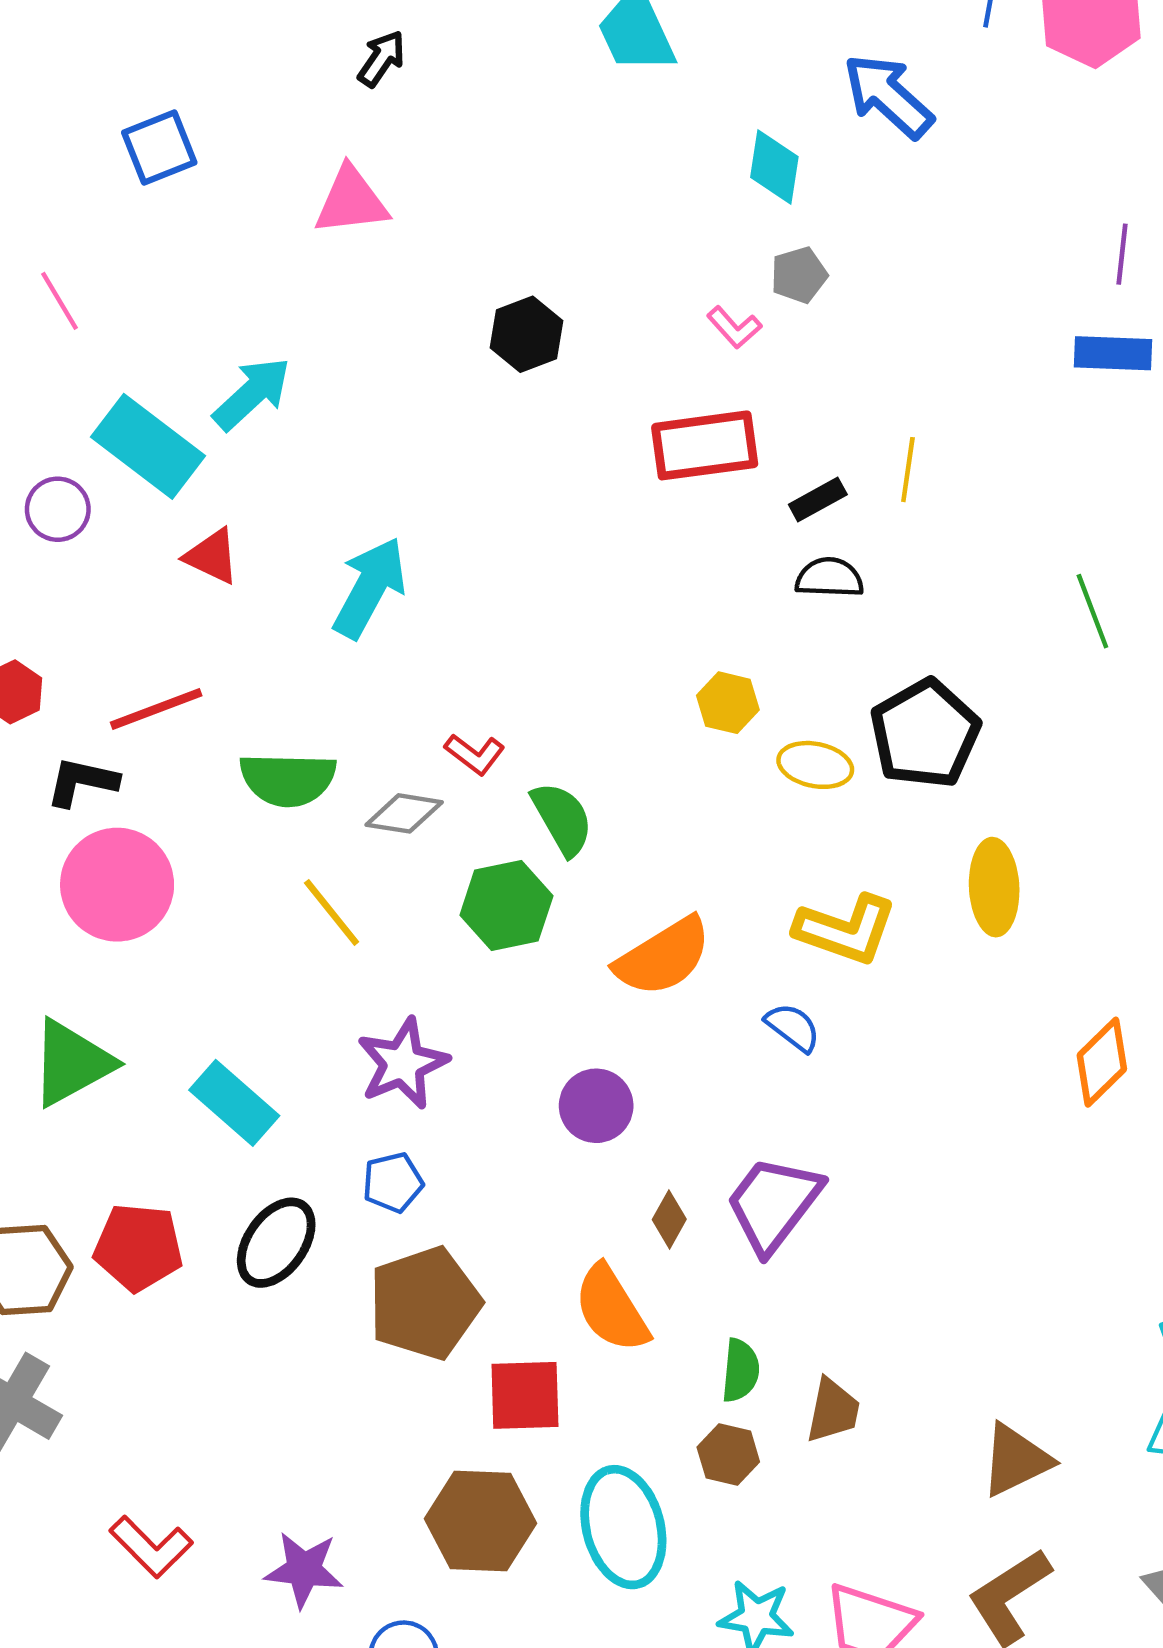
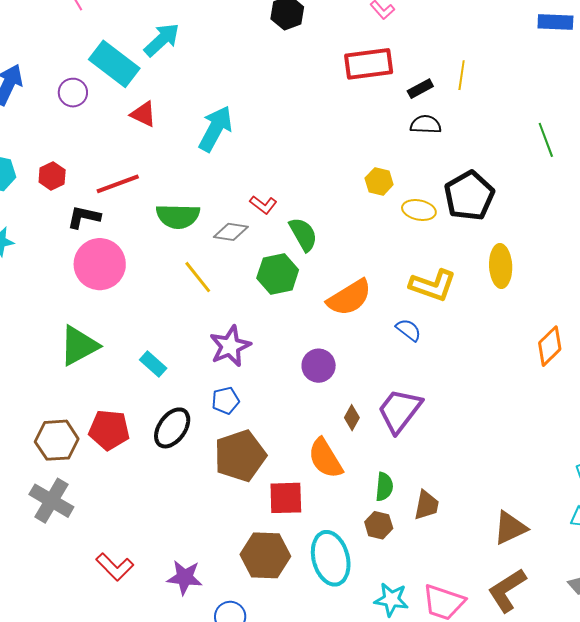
cyan rectangle: (234, 1103) -> (153, 364), size x0.7

